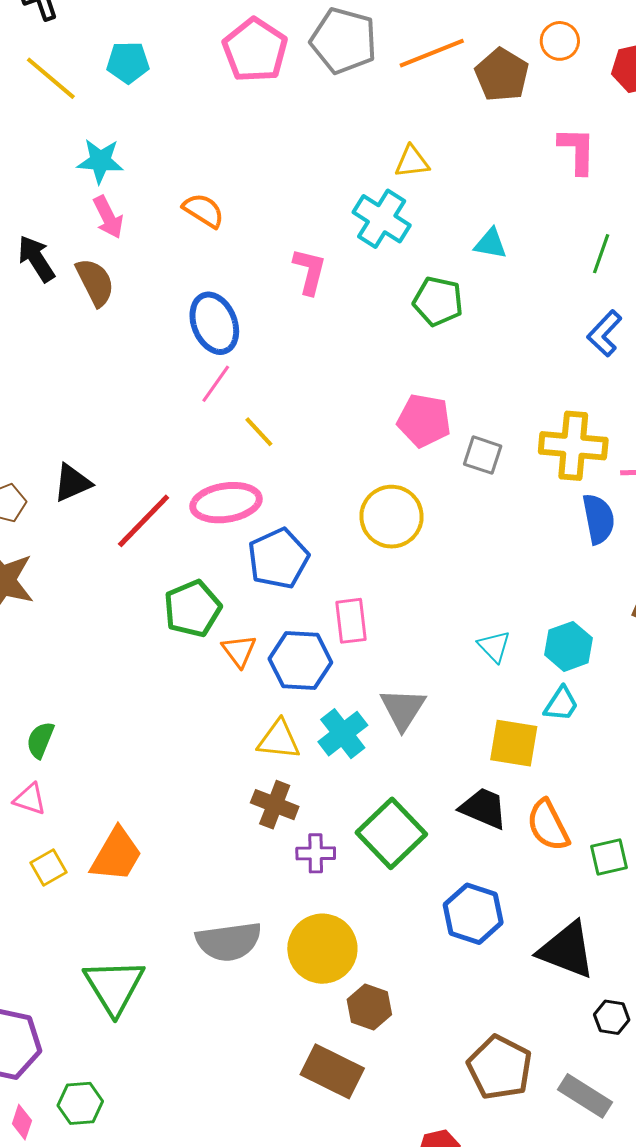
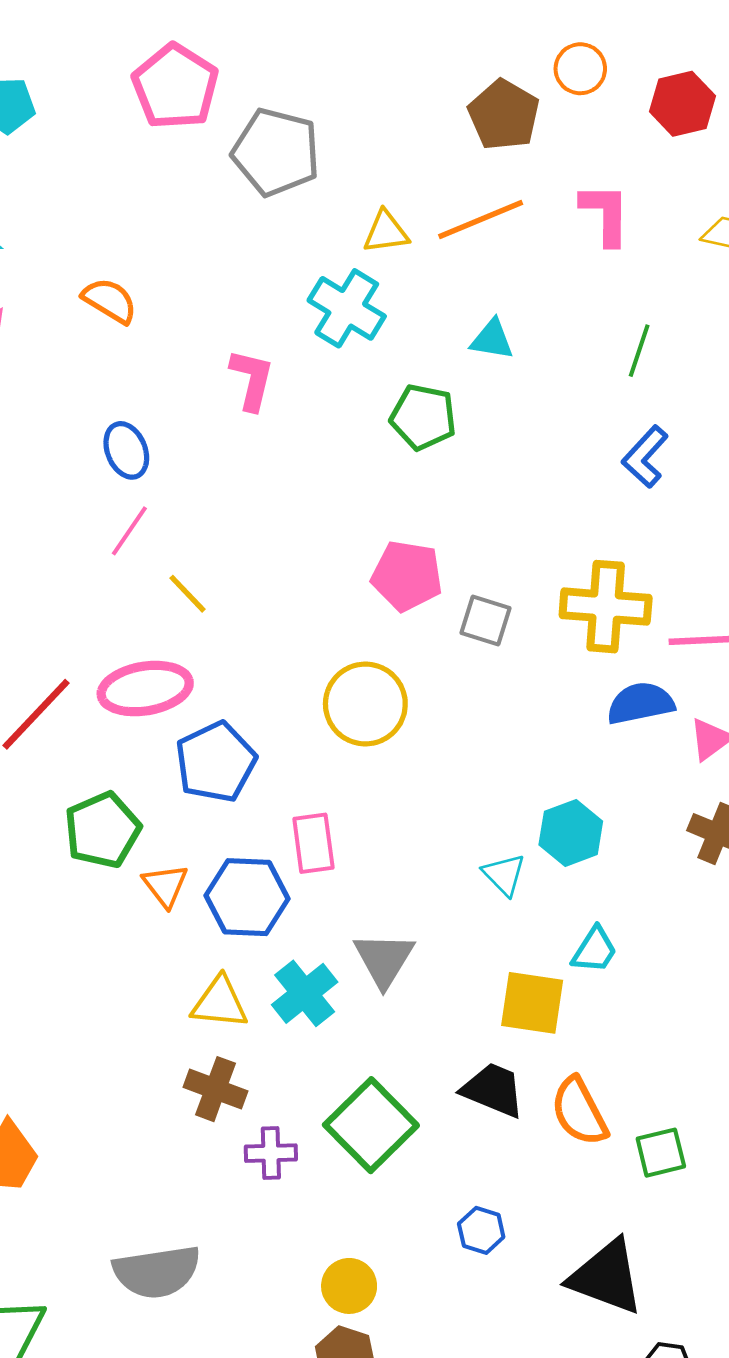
gray pentagon: (344, 41) -> (276, 152), moved
orange line: (432, 53) -> (481, 220), moved
blue ellipse: (214, 323) -> (126, 450), size x0.7
blue semicircle: (598, 519) -> (640, 703), turned -90
cyan hexagon: (569, 646) -> (571, 833), moved
blue hexagon: (473, 914) -> (481, 1230), size x0.6
yellow circle: (322, 949) -> (349, 1286), moved, size x0.6

